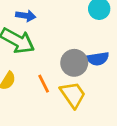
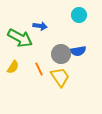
blue arrow: (26, 16) -> (40, 26), moved

